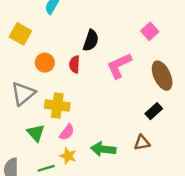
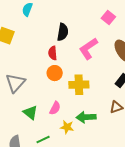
orange circle: (45, 63) -> (55, 73), moved
yellow cross: (57, 106) -> (79, 85), moved
yellow star: (68, 156) -> (67, 127), moved

